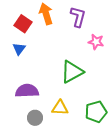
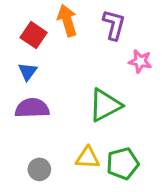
purple semicircle: (27, 91) -> (32, 108), moved
green pentagon: (96, 112) -> (123, 164), moved
gray circle: (35, 118) -> (39, 169), moved

